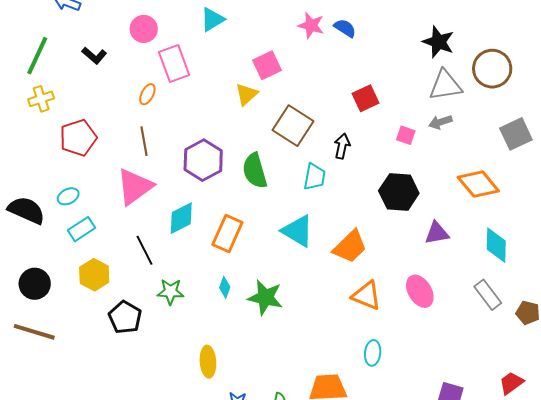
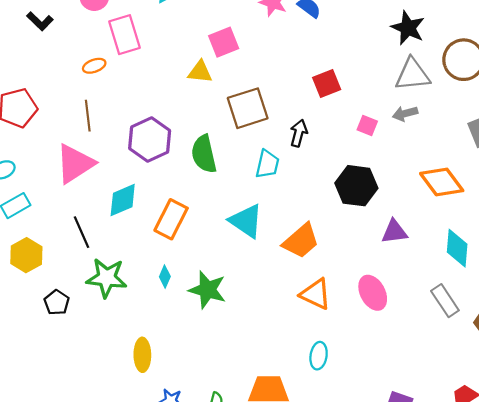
orange ellipse: (147, 94) -> (94, 66), turned 40
yellow triangle: (247, 94) -> (200, 72), turned 45
brown square: (293, 126) -> (248, 108), turned 36
green star: (170, 292) -> (107, 278), size x1.4
black pentagon: (125, 317) -> (57, 302), size x0.7

